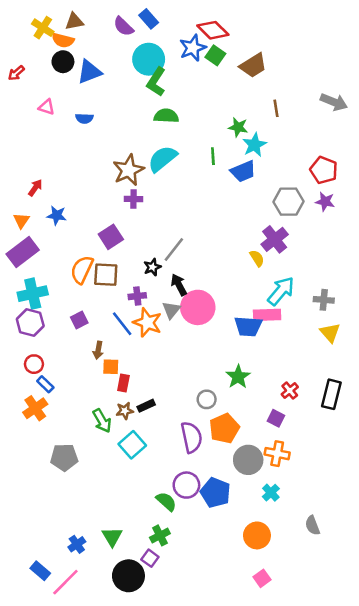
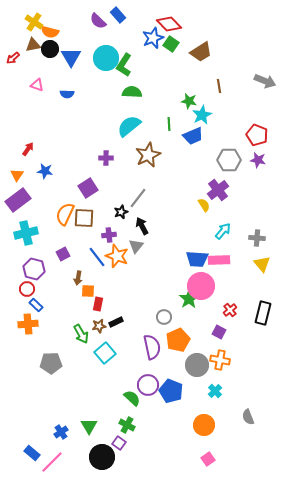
brown triangle: (74, 21) -> (33, 45), moved
cyan circle: (149, 59) -> (106, 58), moved
blue triangle: (89, 72) -> (71, 57), turned -40
brown star: (128, 170) -> (148, 155), moved
cyan arrow: (281, 291) -> (223, 231), size x0.7
pink circle: (198, 307) -> (201, 286), moved
pink rectangle: (267, 315) -> (219, 260), moved
purple hexagon: (30, 323) -> (34, 269), moved
orange cross: (35, 408) -> (28, 324), turned 30
green cross: (160, 535) -> (127, 425), turned -35

